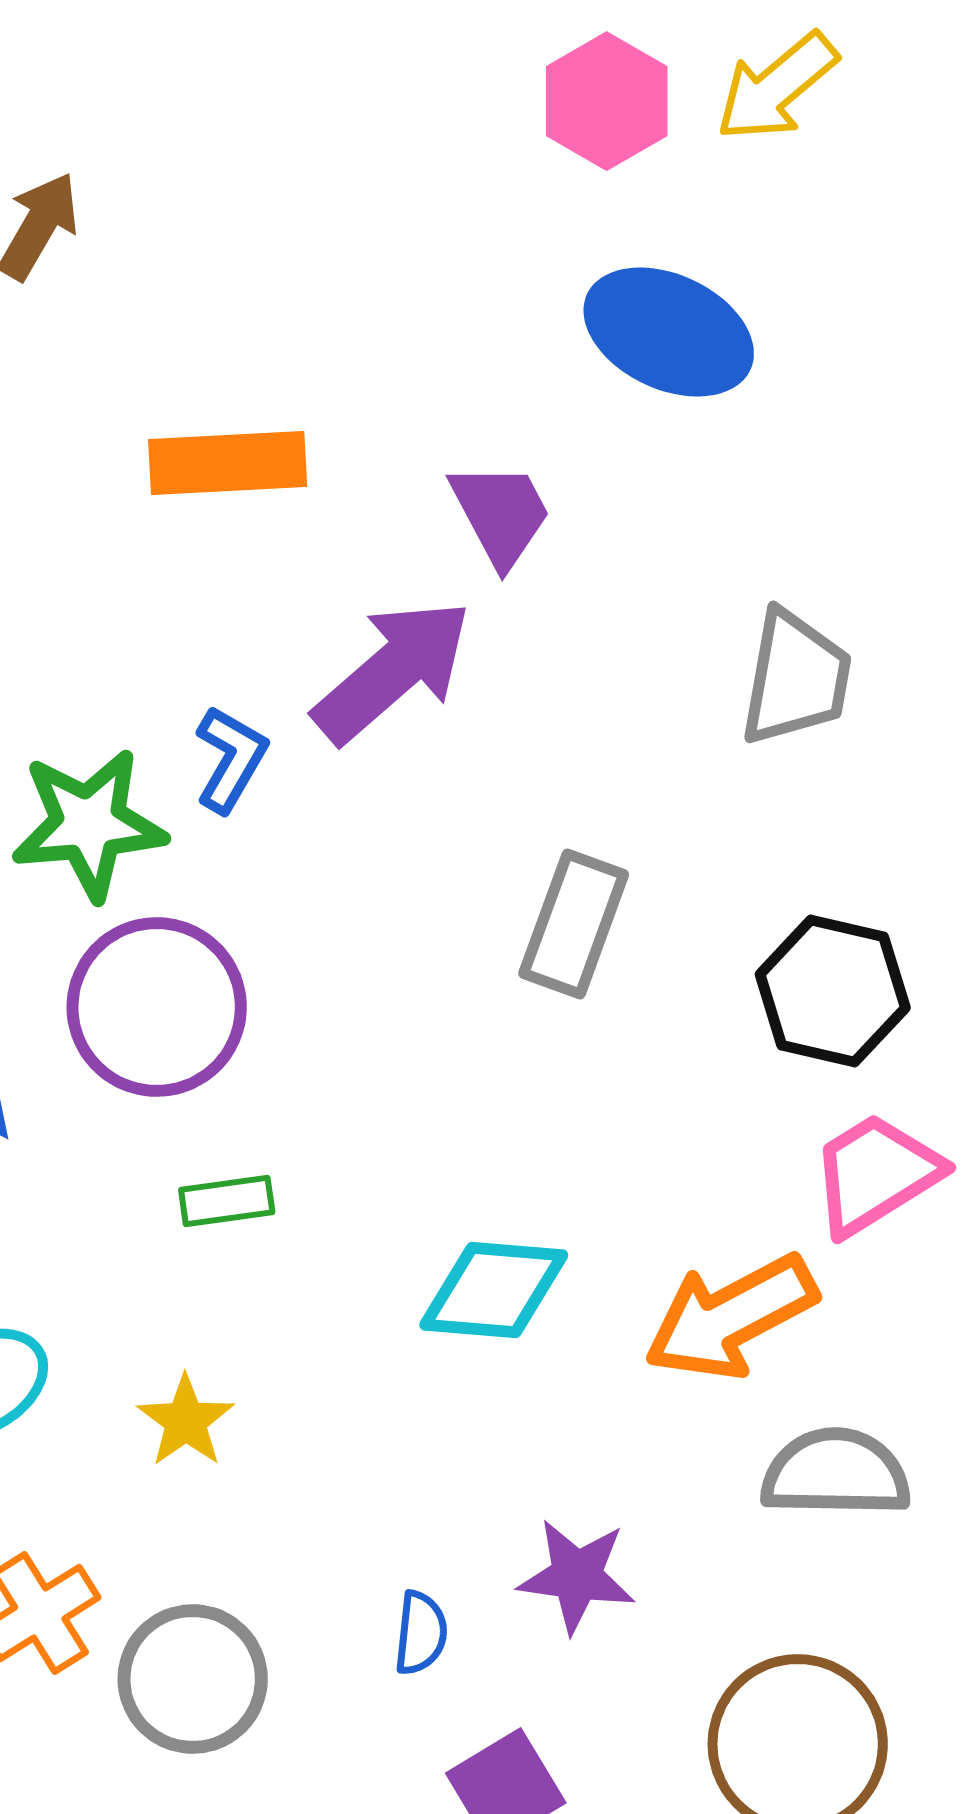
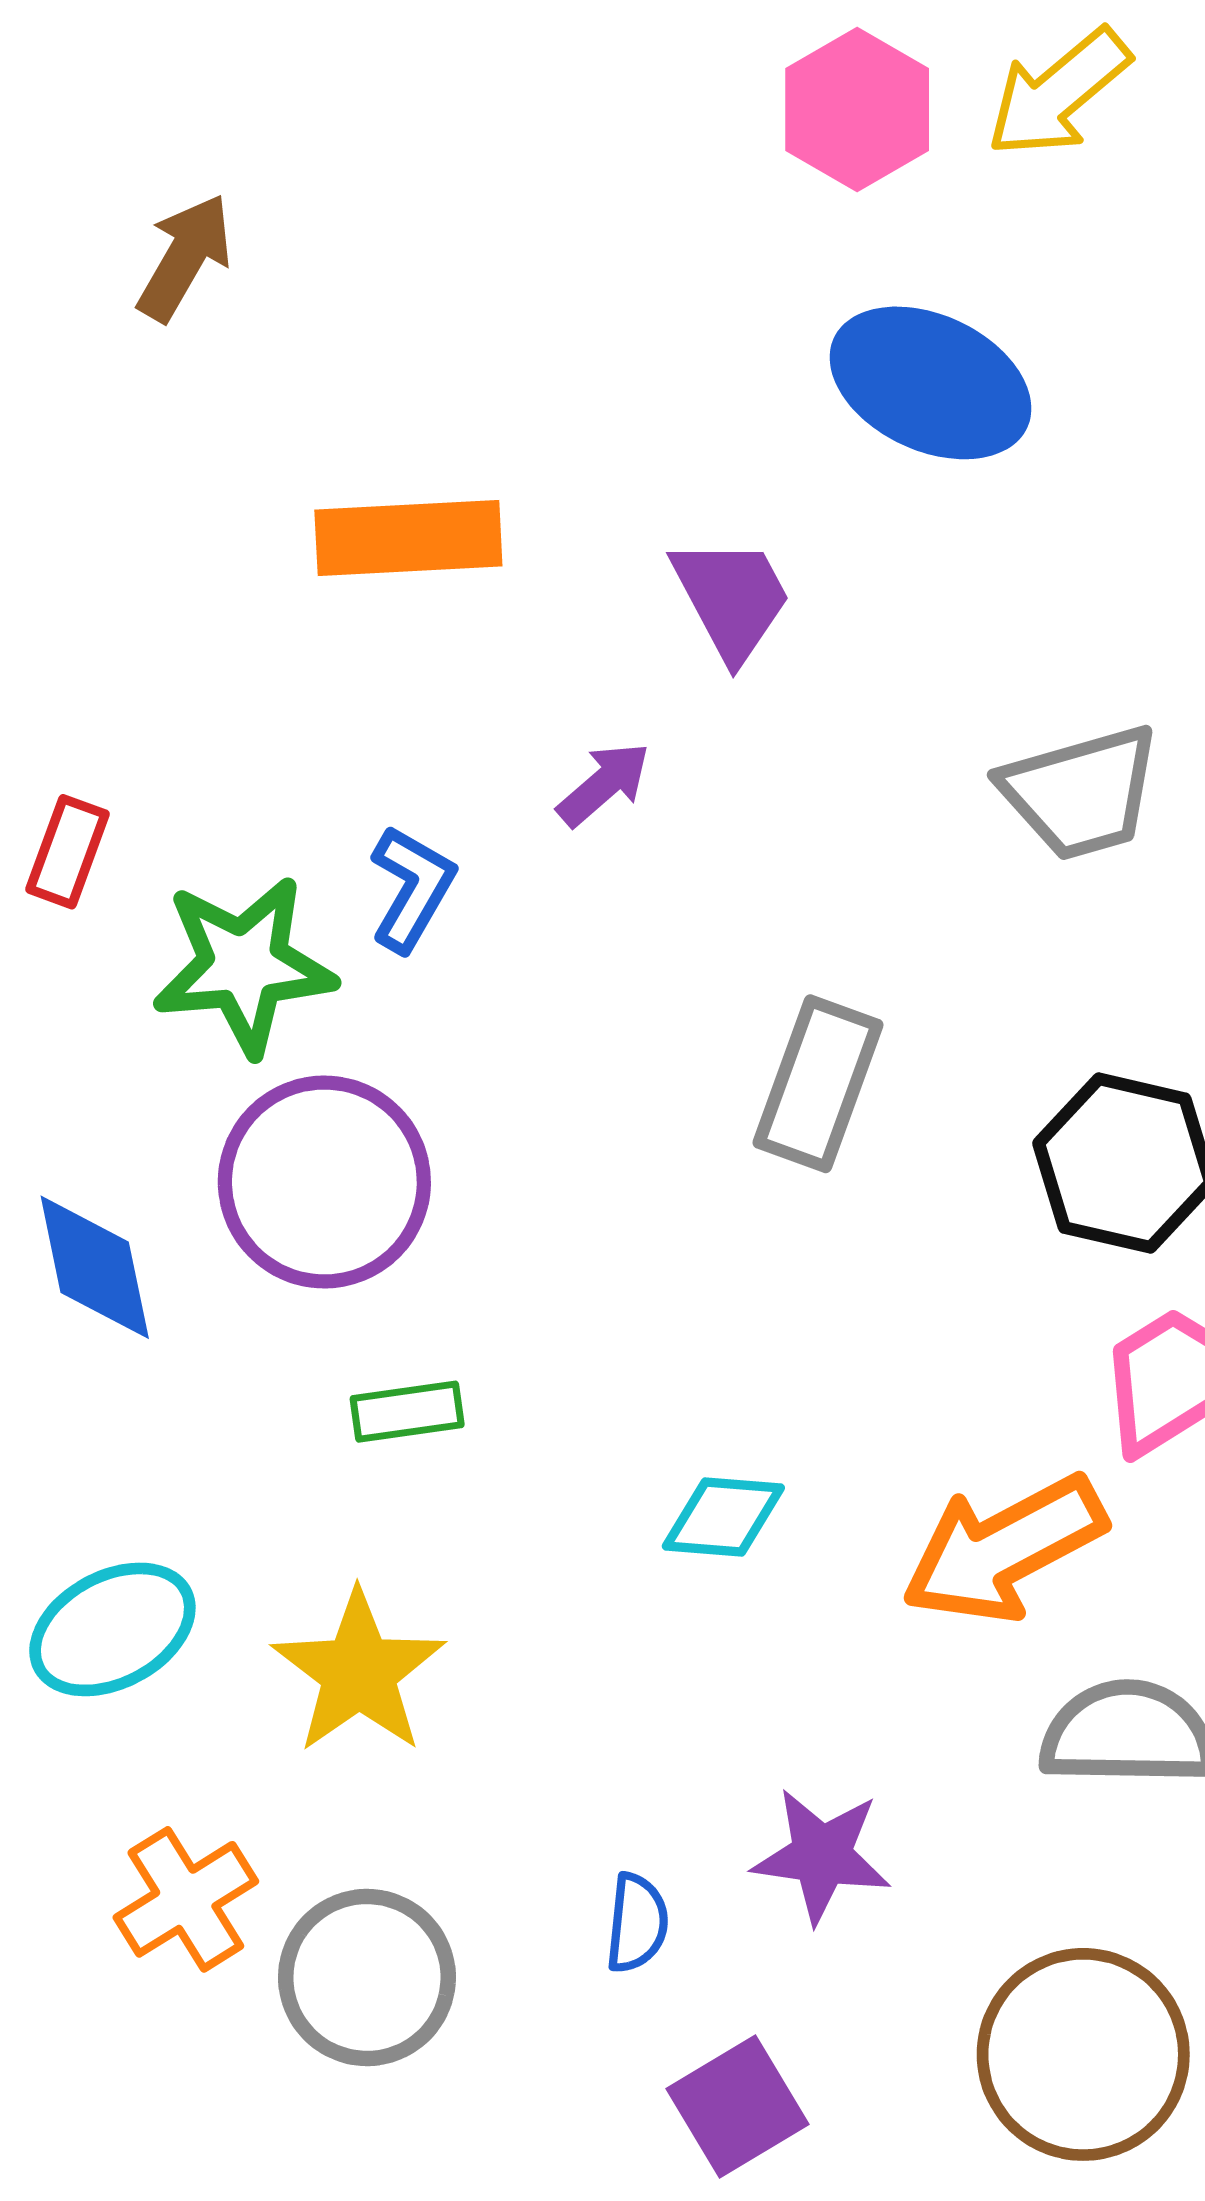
purple arrow: (393, 671) -> (604, 784), size x0.5
gray trapezoid: (796, 678) -> (1081, 793), turned 64
cyan diamond: (494, 1290) -> (723, 1517), size x0.7
yellow star: (186, 1421) -> (359, 1672), size x1.5

